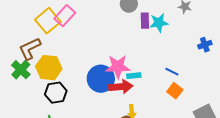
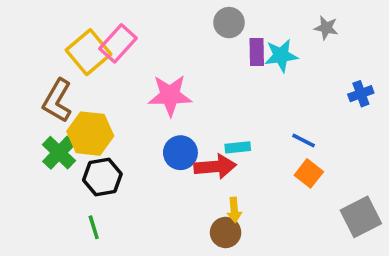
brown L-shape: (30, 49) -> (57, 101), turned -35
pink star: (118, 67) -> (170, 95), moved
green cross: (21, 70) -> (59, 153), moved
blue circle: (101, 79) -> (180, 153), size x0.7

